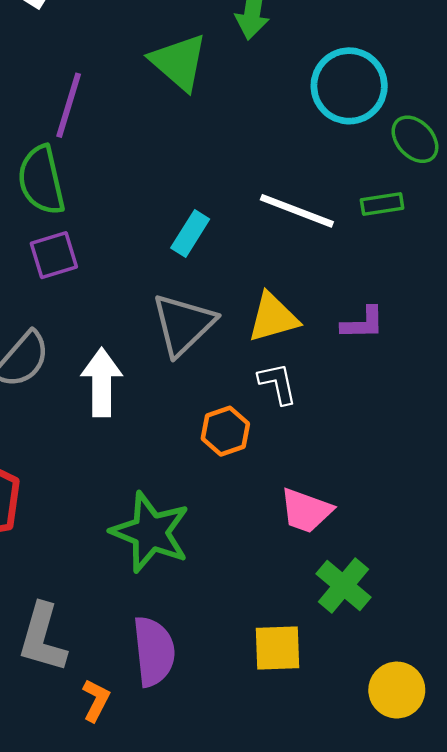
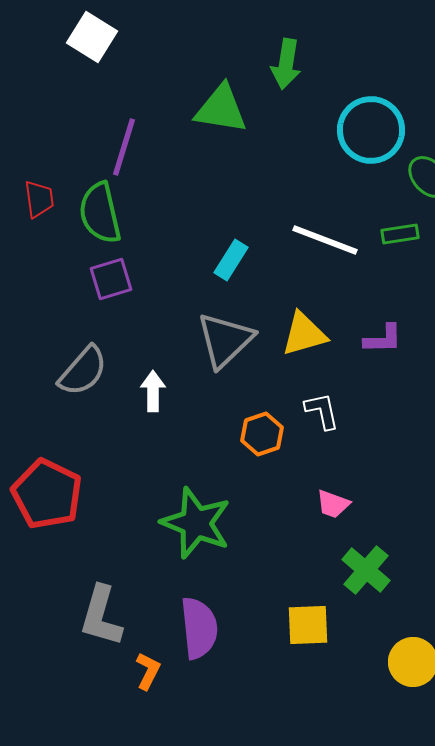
green triangle: (179, 62) -> (221, 109), turned -32
white arrow: (102, 382) -> (153, 391), size x0.7
white L-shape: (278, 383) -> (322, 411), moved
pink trapezoid: (306, 511) -> (333, 504), size x0.7

